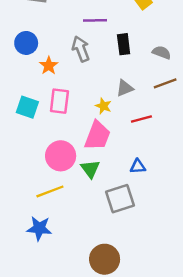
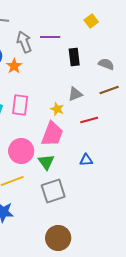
gray arrow: (81, 49) -> (24, 42), moved
orange star: (49, 66) -> (14, 66), moved
gray square: (120, 199) -> (53, 191), moved

